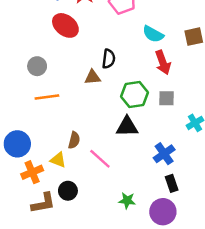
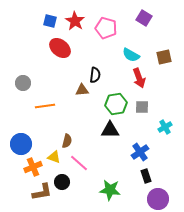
gray circle: (37, 66) -> (23, 83), moved
pink line: (100, 159) -> (79, 163), moved
green star: (127, 201) -> (110, 190), size x1.5
purple circle: (163, 212) -> (158, 199), moved

